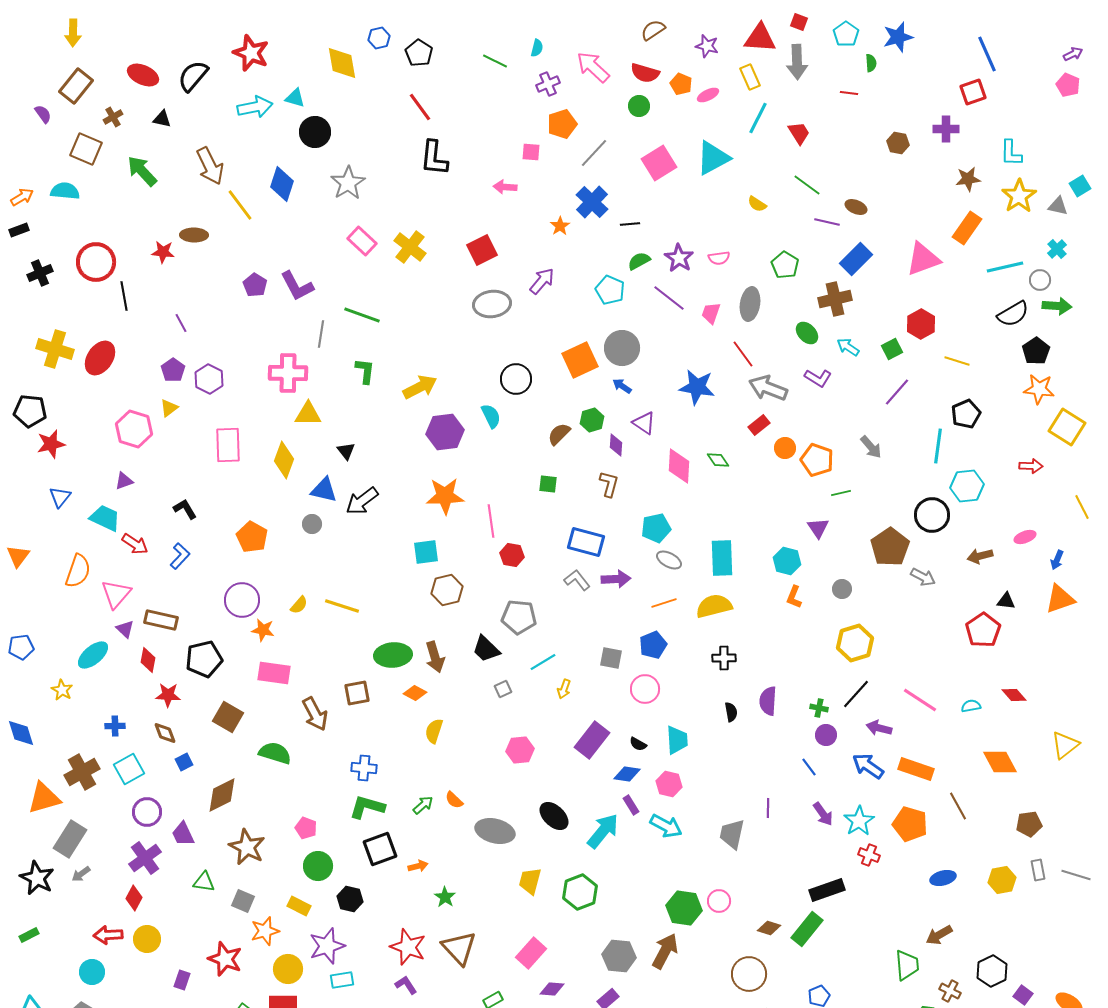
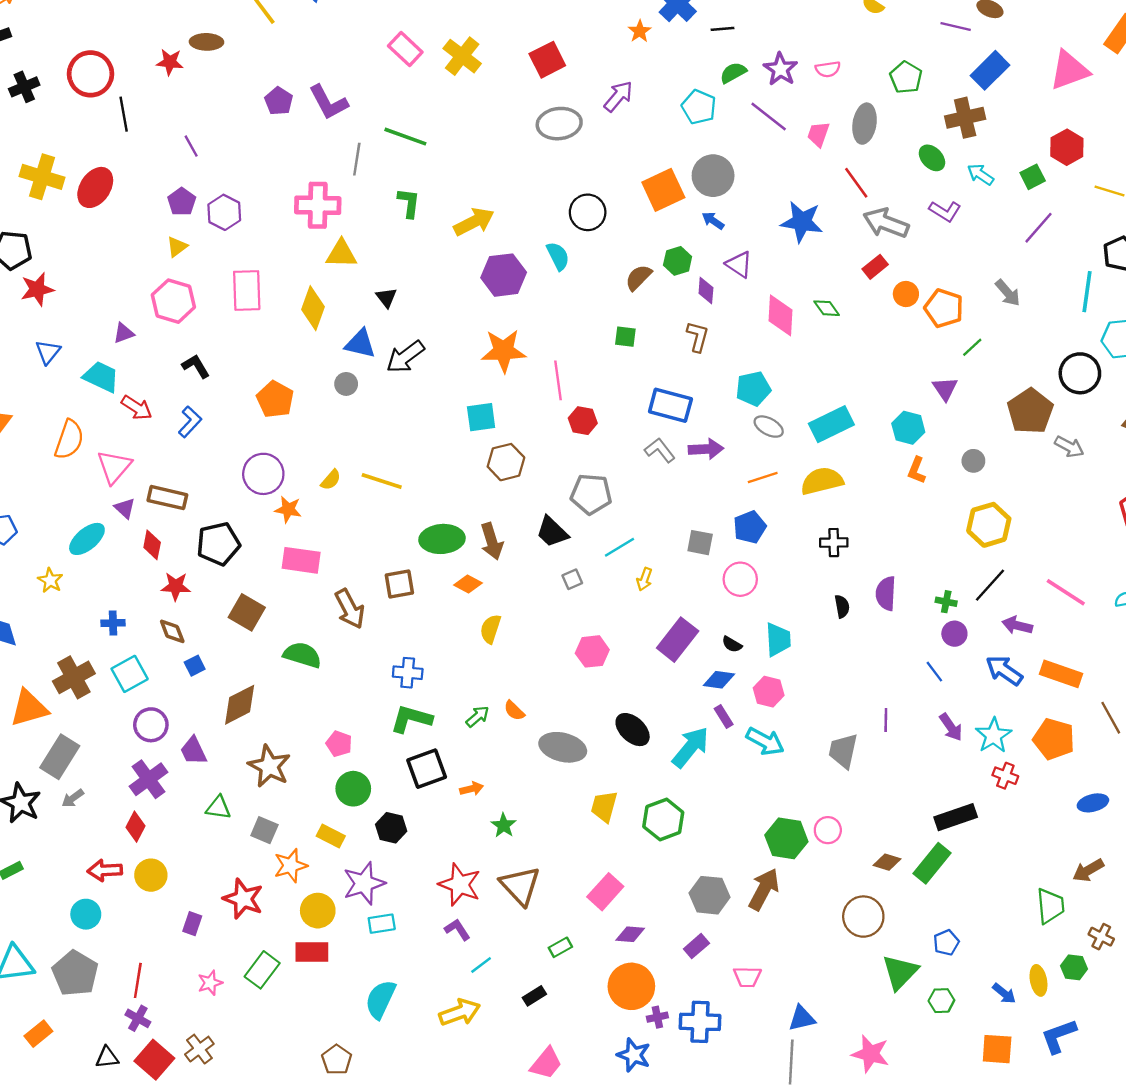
pink hexagon: (134, 429) -> (173, 301), moved
green line: (841, 493) -> (972, 347), turned -30
cyan rectangle: (722, 558) -> (831, 424), turned 66

